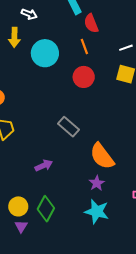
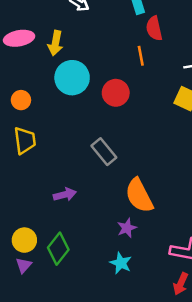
yellow arrow: (14, 37) -> (55, 43), moved
cyan circle: (45, 53) -> (72, 78), moved
red circle: (84, 77) -> (116, 93), moved
cyan star: (97, 211) -> (121, 263), size x0.7

